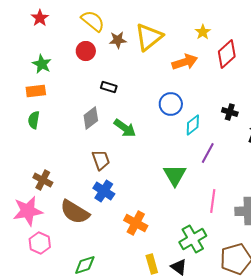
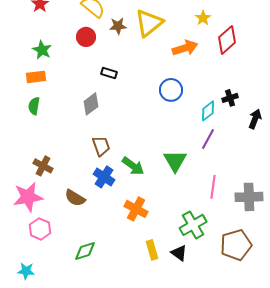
black cross: (230, 112) -> (230, 98), turned -35
cyan diamond: (193, 125) -> (208, 111), moved
green arrow: (125, 128) -> (133, 166), moved
brown semicircle: (75, 212) -> (75, 198), size x0.7

